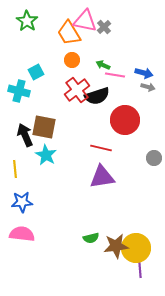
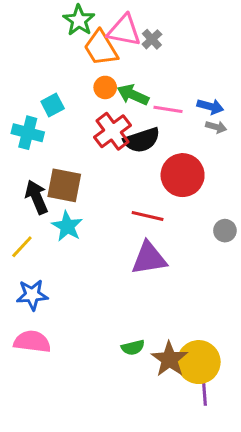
green star: (27, 21) -> (79, 20), moved
green arrow: (103, 65) -> (133, 95), moved, size x1.5
yellow line: (15, 169) -> (22, 247), turned 48
brown star: (116, 246) -> (169, 359), turned -30

